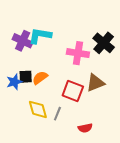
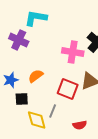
cyan L-shape: (40, 36) -> (36, 18), moved
black square: (26, 77) -> (22, 99), moved
yellow diamond: (38, 109) -> (37, 120), moved

